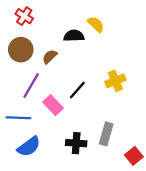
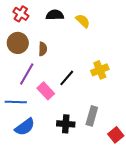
black semicircle: (74, 36) -> (55, 15), moved
brown semicircle: (50, 57) -> (43, 49), turned 136

